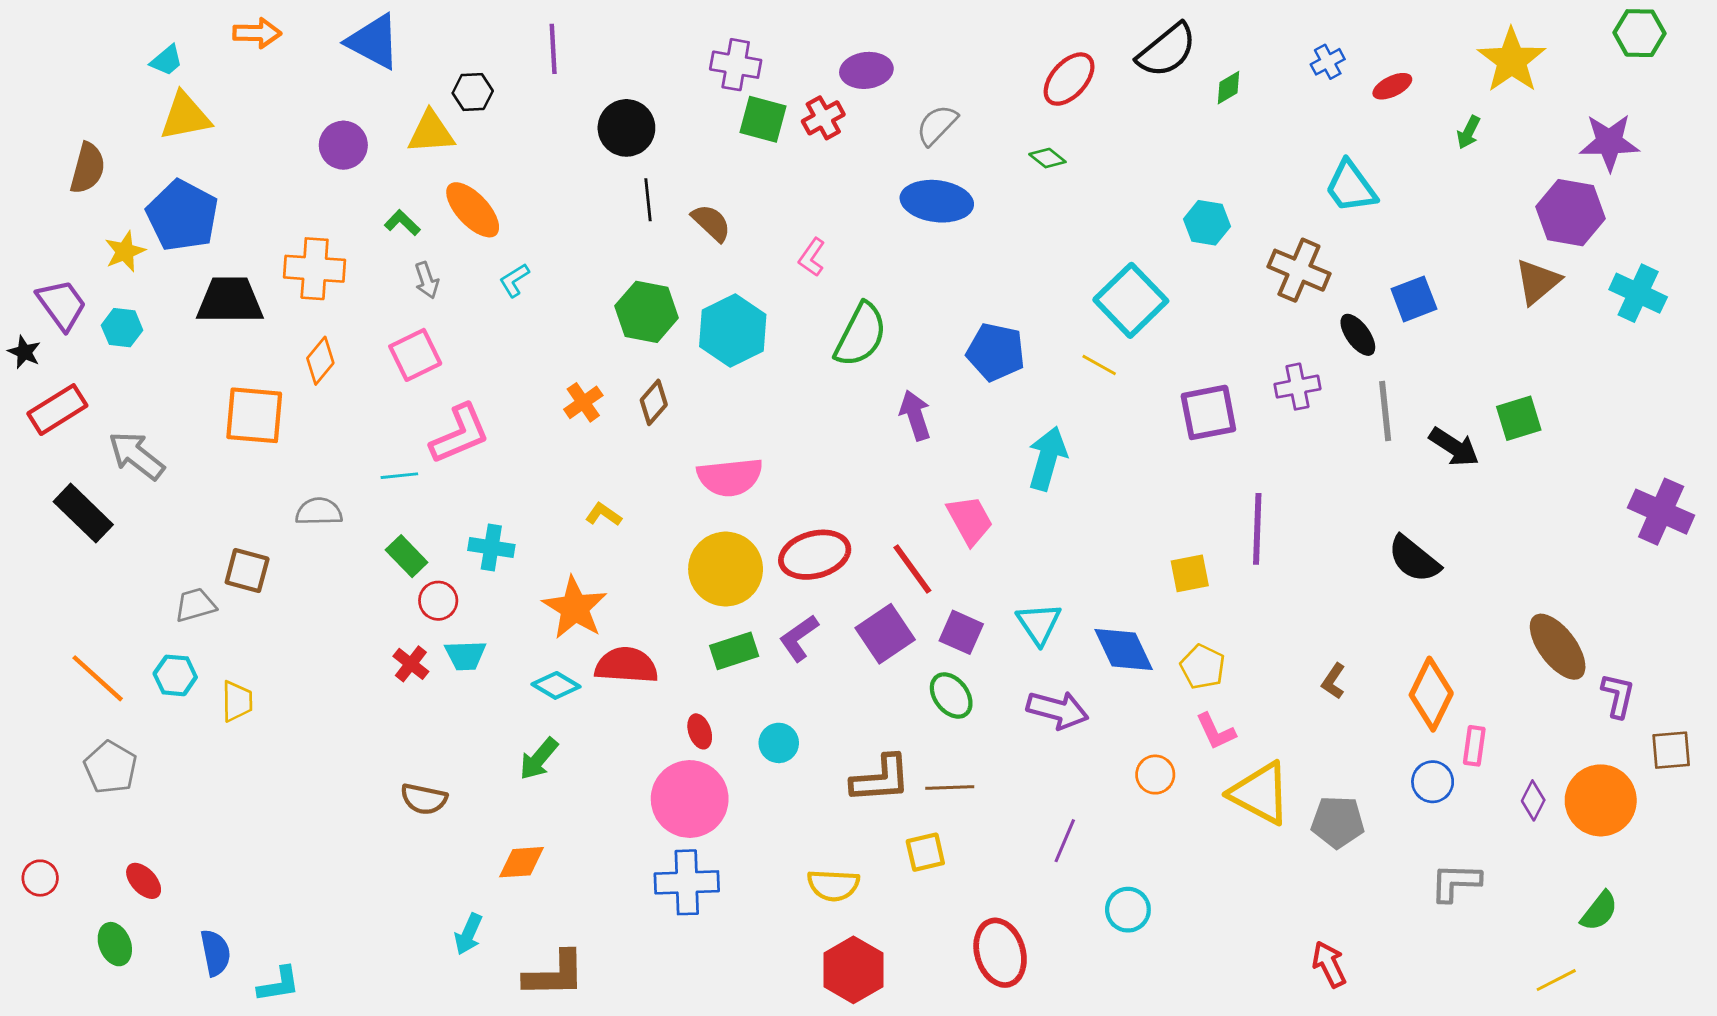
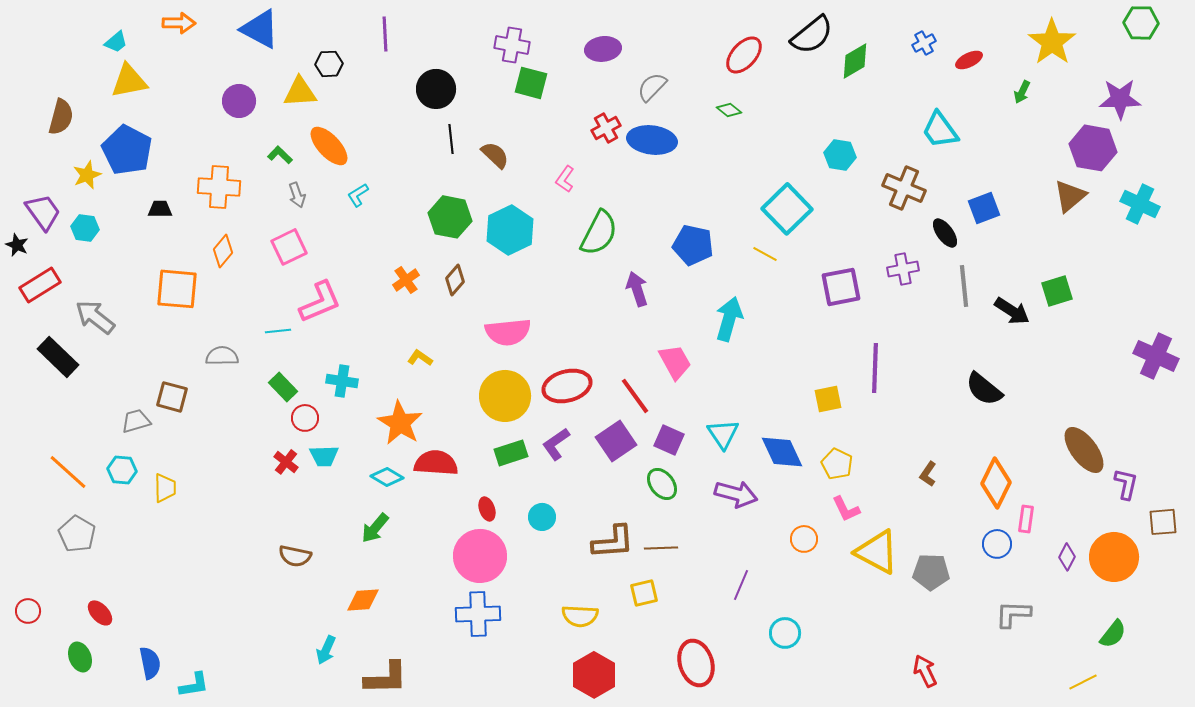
green diamond: (1229, 88) -> (855, 61), size x1.5
red cross: (823, 118) -> (606, 128), moved
black trapezoid: (230, 300) -> (160, 209), size x0.5

